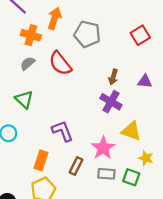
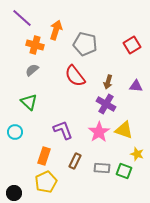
red semicircle: (60, 63) -> (75, 76), moved
pink star: (103, 148) -> (99, 132), moved

